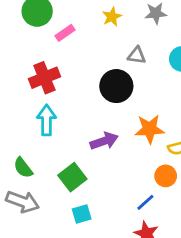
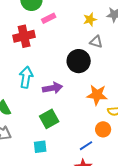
yellow star: (112, 17) -> (90, 19), moved
red cross: (44, 78) -> (24, 36), moved
purple arrow: (104, 141) -> (53, 88), moved
green square: (72, 177) -> (49, 119), moved

